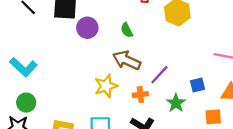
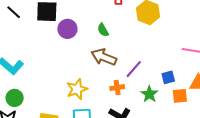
yellow star: (106, 86) -> (77, 89), moved
orange square: (213, 117) -> (180, 96), moved

